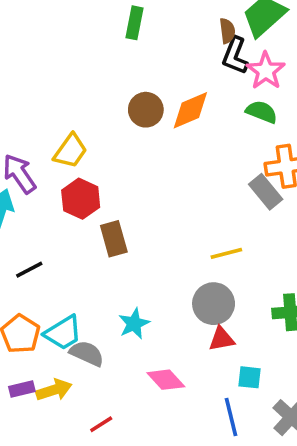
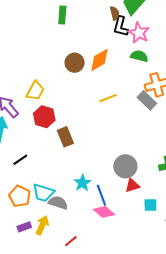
yellow line: (226, 253) -> (108, 98), moved
cyan trapezoid: (63, 333) -> (43, 193), turned 55
yellow arrow: (54, 390) -> (42, 225), turned -42
blue line: (231, 417) -> (101, 195), moved

